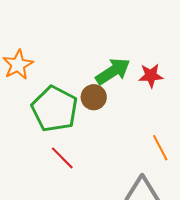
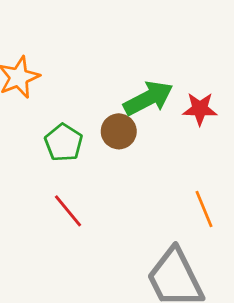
green pentagon: (55, 109) -> (64, 143), size x0.6

